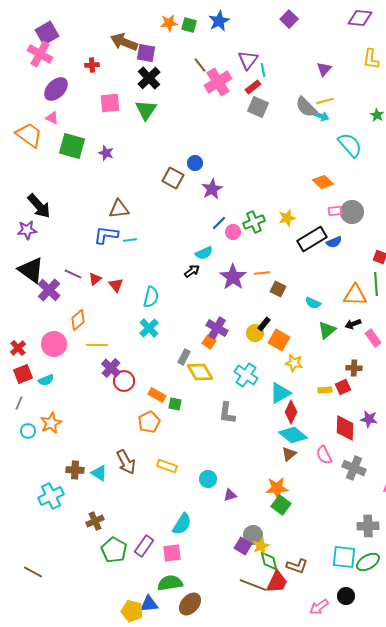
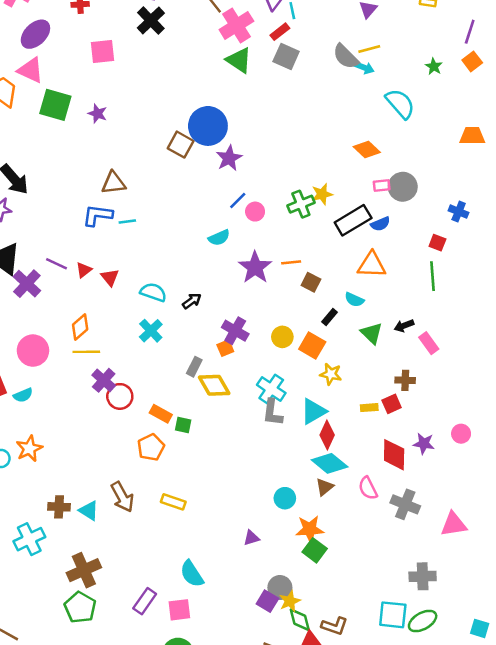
green triangle: (146, 110) -> (239, 60), moved, turned -30
pink triangle: (52, 118) -> (31, 70), size x1.6
blue circle: (195, 163) -> (208, 126), size x2.0
green cross: (254, 222) -> (301, 204), moved
black arrow: (192, 271) -> (192, 301), moved
orange triangle: (355, 295) -> (372, 265), moved
cyan semicircle: (151, 297) -> (153, 292), turned -85
orange diamond: (78, 320) -> (80, 327), moved
black rectangle: (264, 324) -> (330, 317), moved
green triangle: (327, 330) -> (372, 333), turned -36
orange square: (209, 342) -> (225, 348), turned 32
gray L-shape: (227, 413) -> (272, 413), moved
cyan circle: (208, 479) -> (285, 498), moved
brown cross: (95, 521) -> (84, 570), size x1.5
cyan semicircle: (182, 524) -> (192, 574), turned 115
green pentagon: (114, 550) -> (80, 607), moved

